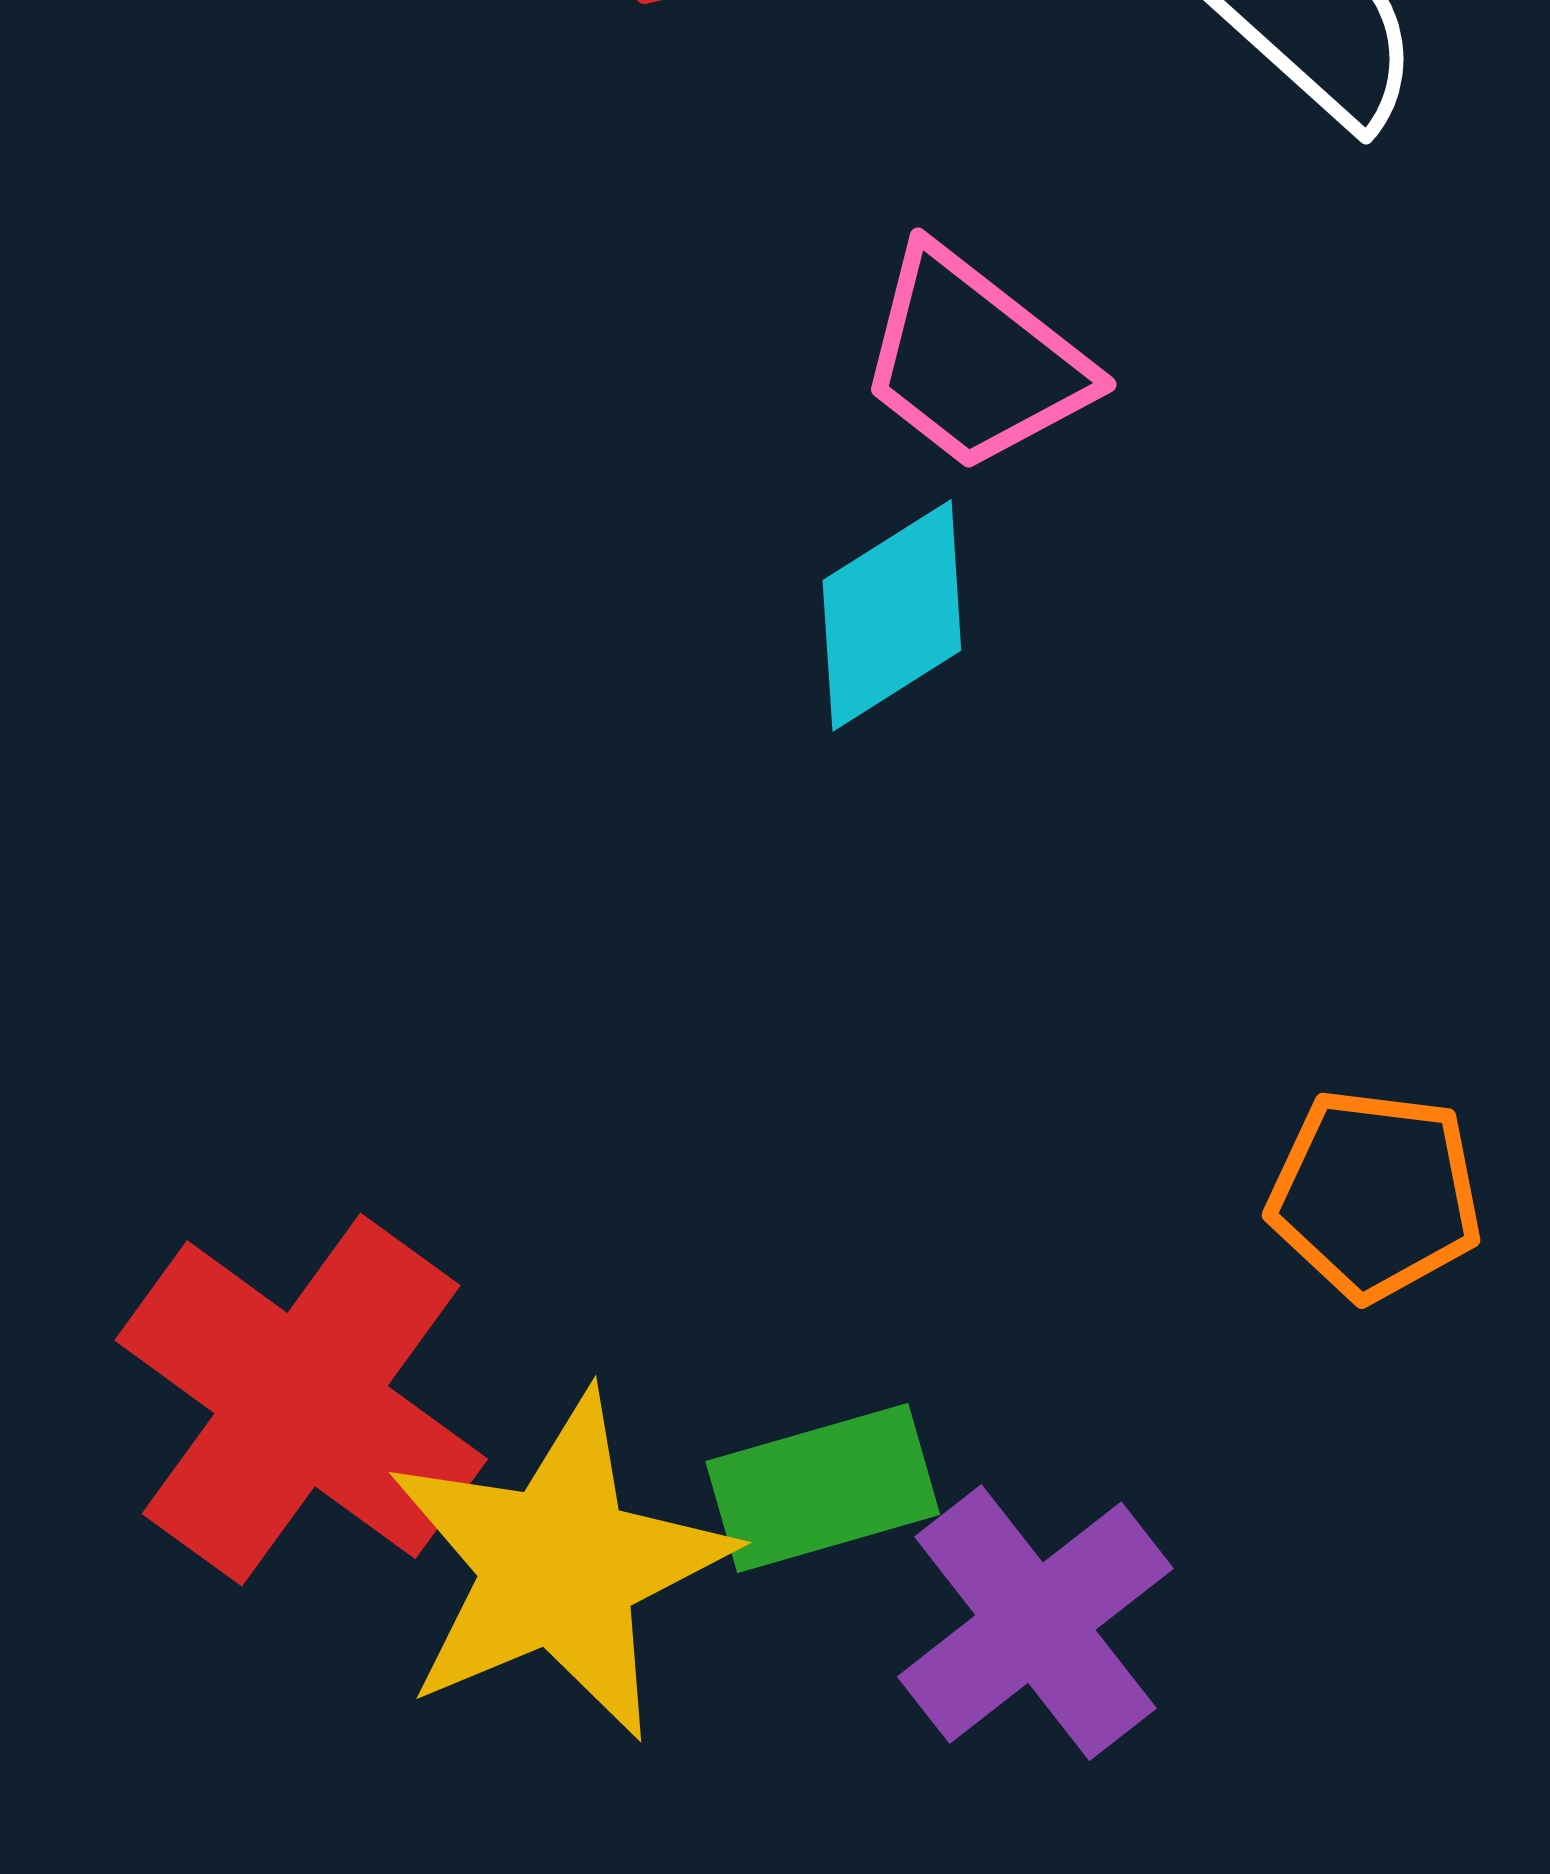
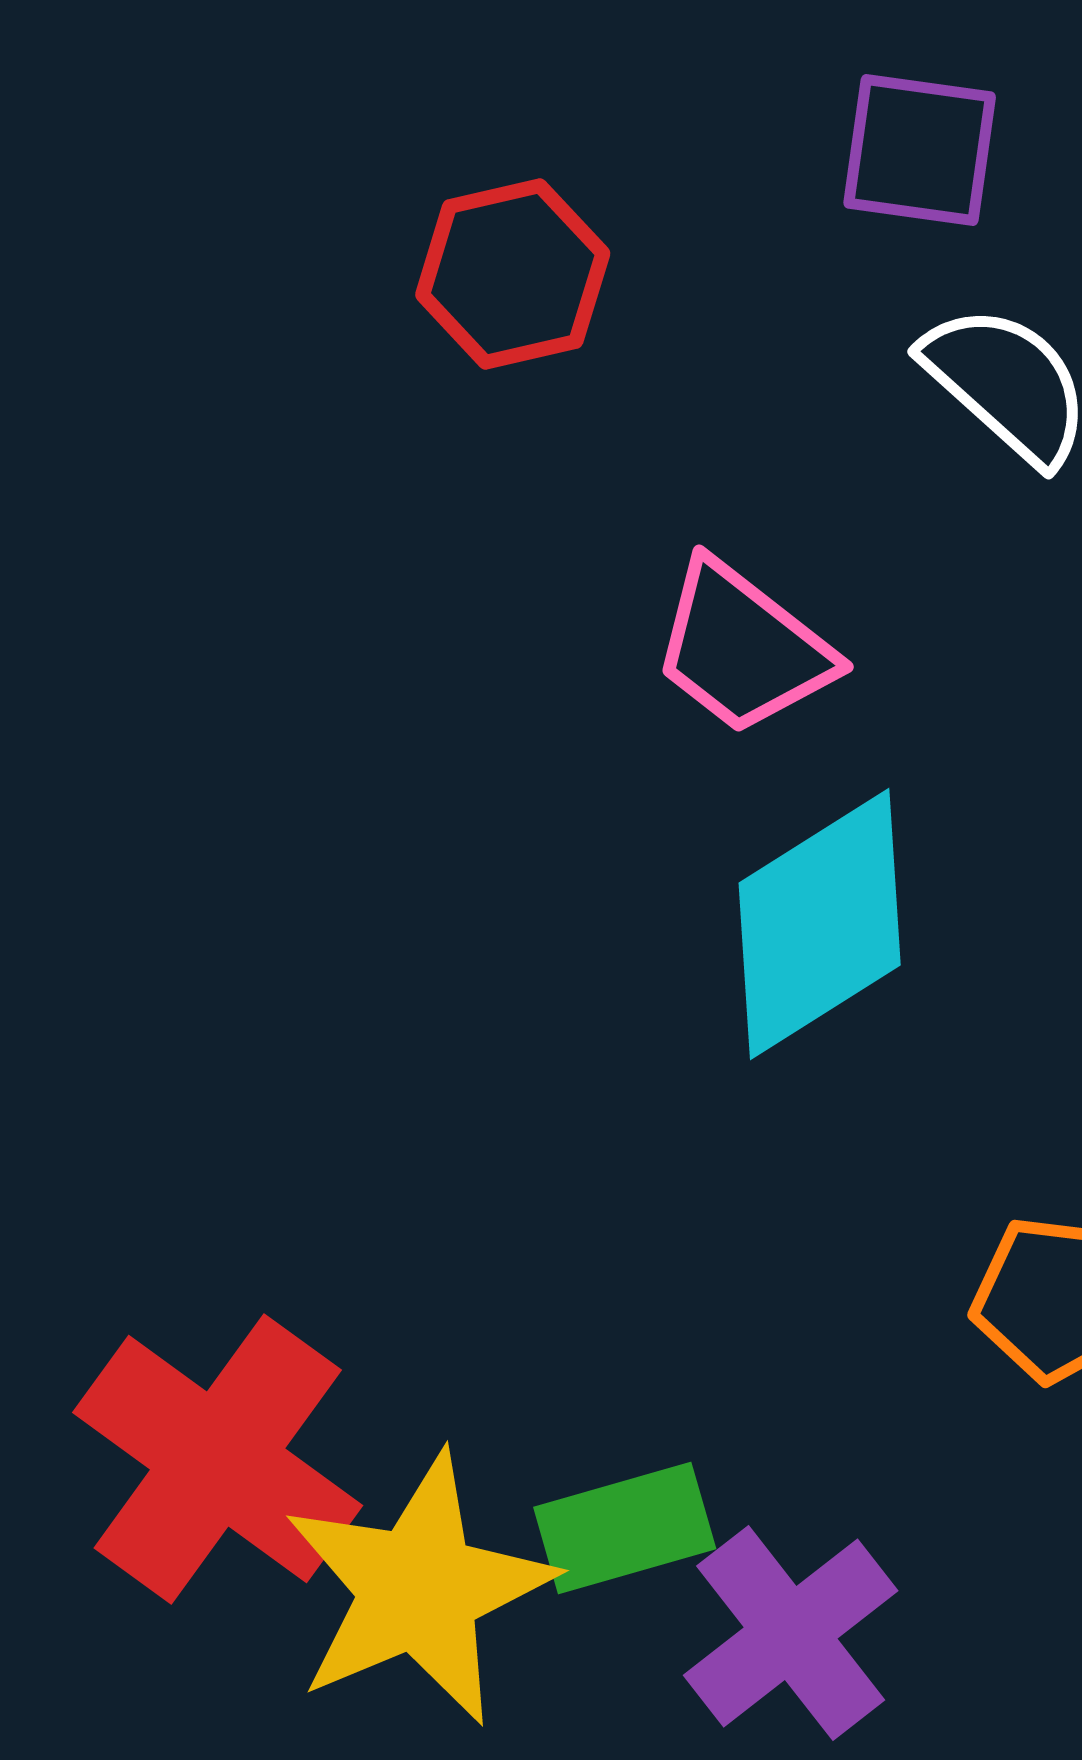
cyan diamond: (892, 615) -> (820, 924), moved, size x1.5

